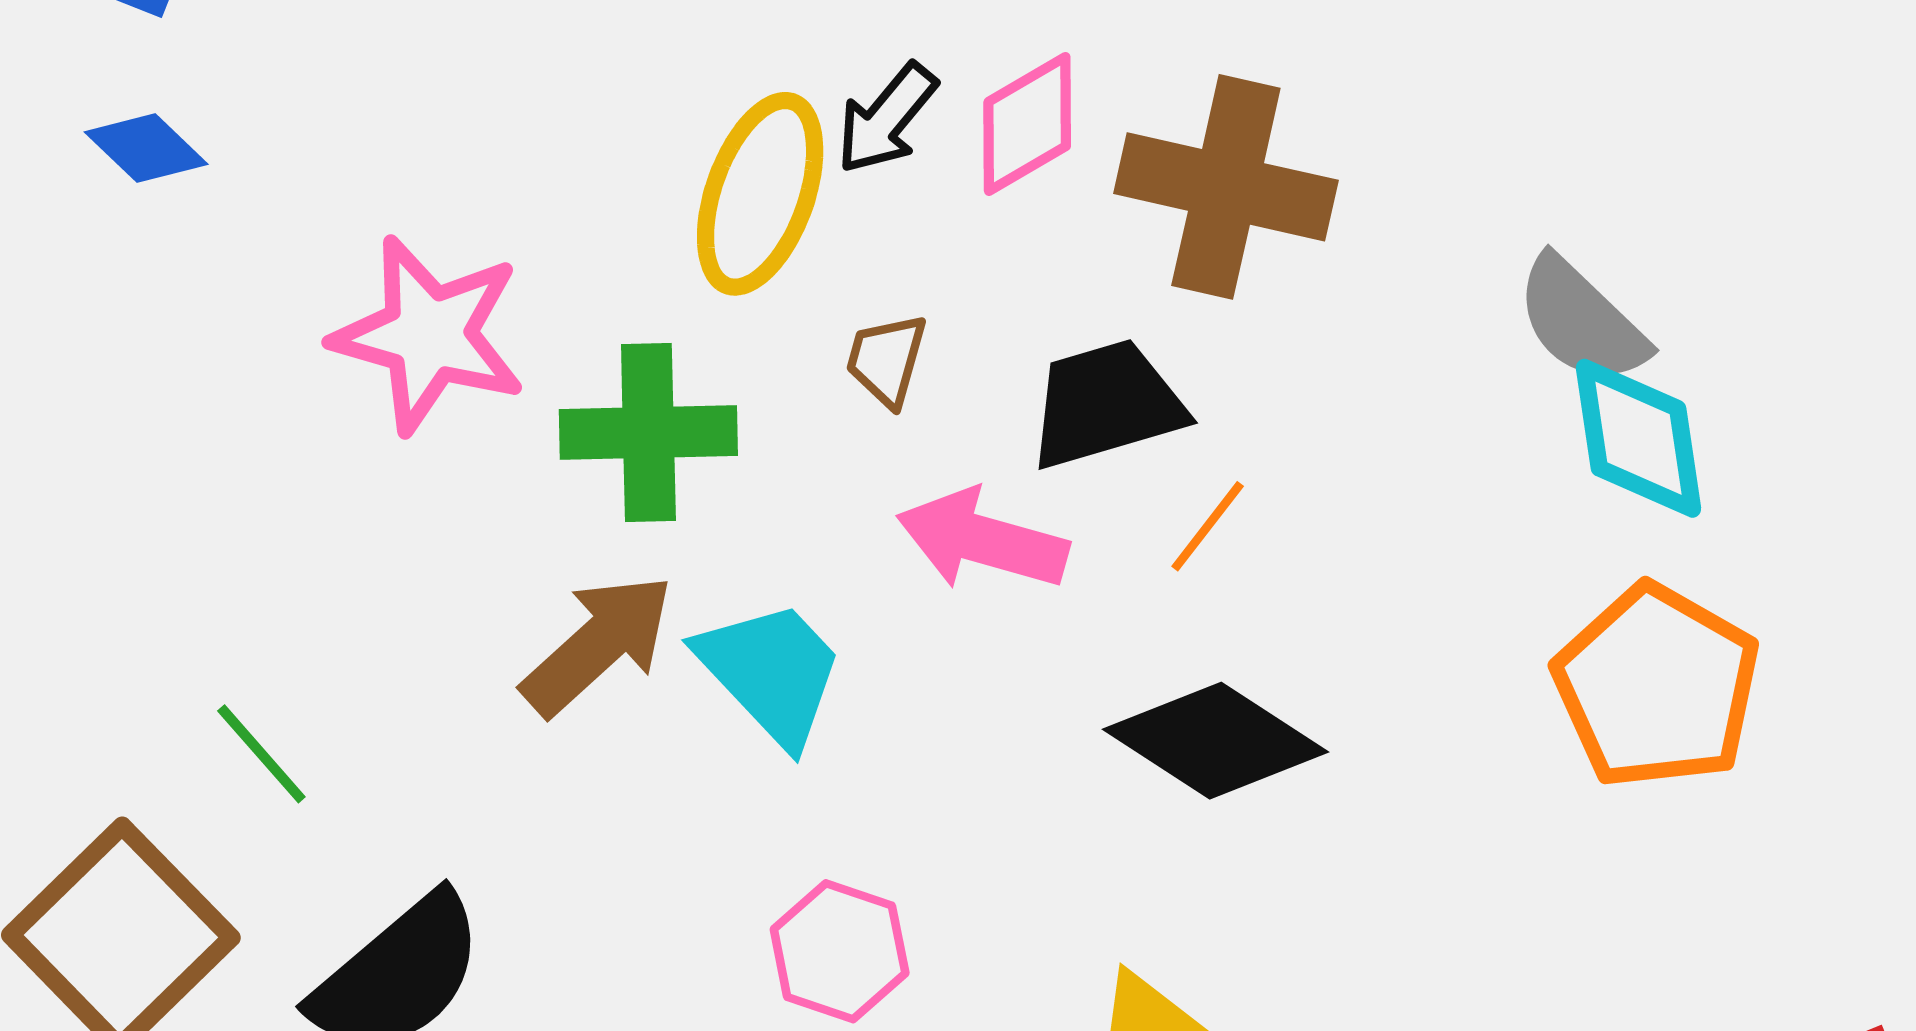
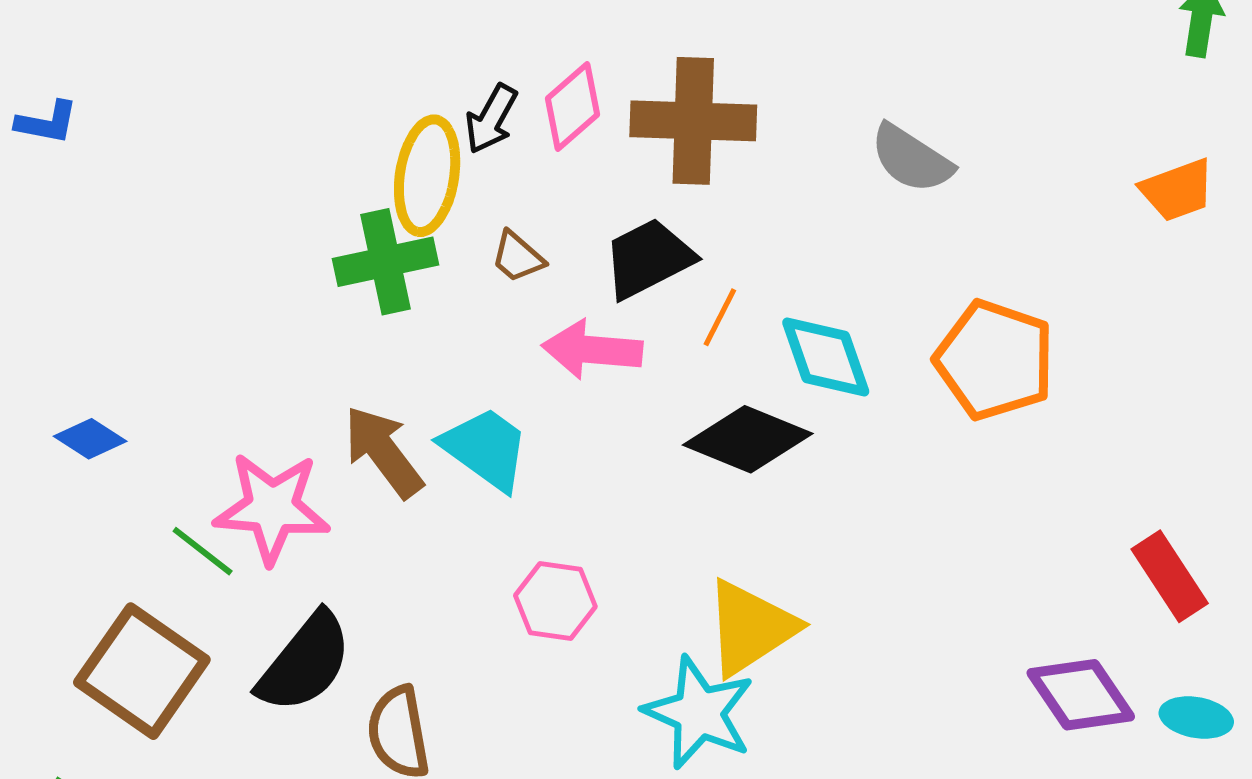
blue diamond: (146, 148) -> (90, 439), moved
pink star: (429, 335) -> (272, 508), moved
brown trapezoid: (887, 360) -> (518, 257), turned -54
green cross: (648, 432) -> (386, 262), moved
cyan diamond: (1638, 438) -> (826, 357), moved
brown arrow: (598, 645) -> (383, 452), turned -74

